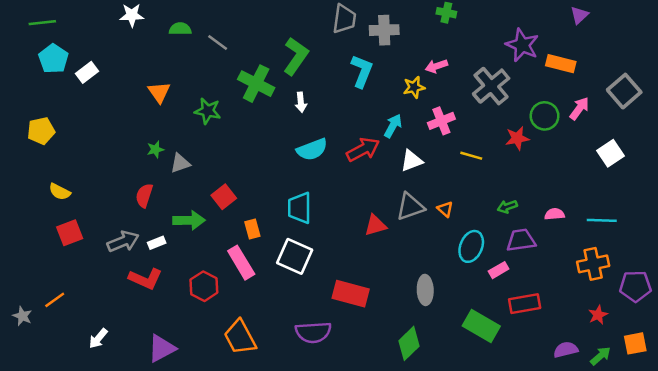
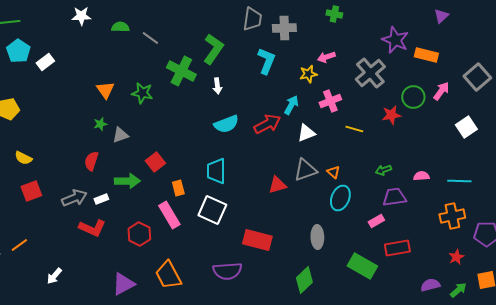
orange triangle: (159, 92) -> (105, 90), moved
cyan ellipse: (471, 246) -> (340, 198), moved
purple triangle: (162, 348) -> (123, 284), moved

